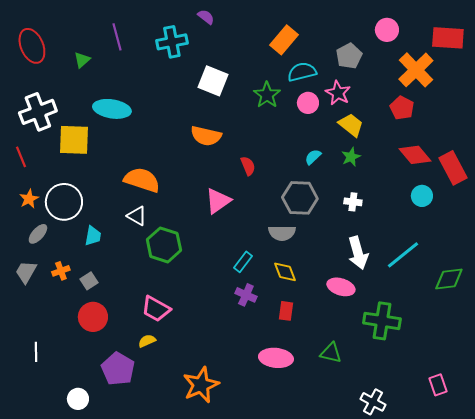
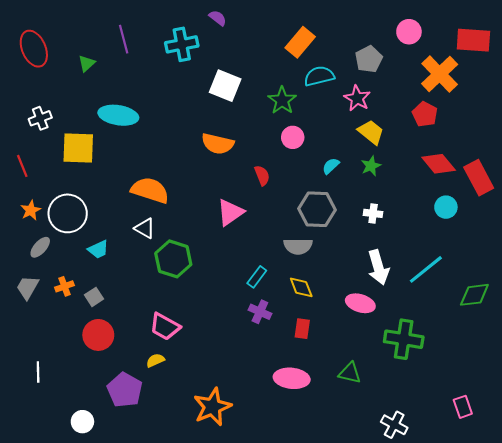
pink circle: (308, 103) -> (293, 137), moved
white cross: (38, 112) -> (40, 118), size x0.6
cyan trapezoid: (93, 236) -> (98, 249), turned 55

